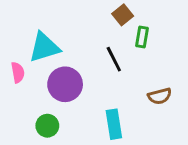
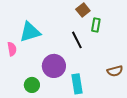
purple circle: (65, 84) -> (54, 66), moved
brown semicircle: (160, 96) -> (115, 71), moved

